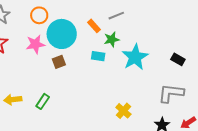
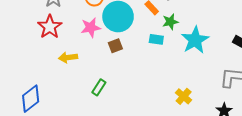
yellow arrow: (13, 100) -> (68, 57), moved

